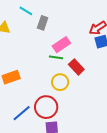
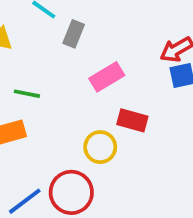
green line: (56, 57) -> (27, 94), moved
red rectangle: (76, 67) -> (132, 120), turned -35

